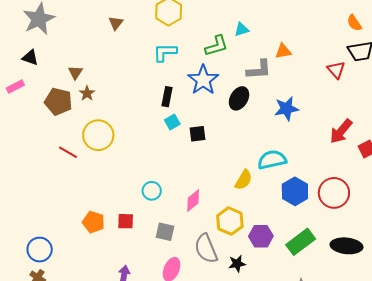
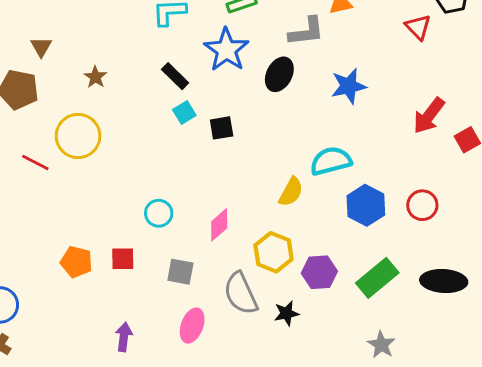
brown star: (87, 93) -> (95, 77), moved
black rectangle: (167, 97) -> (175, 76), turned -54
red circle: (334, 193) -> (422, 205), size x0.7

